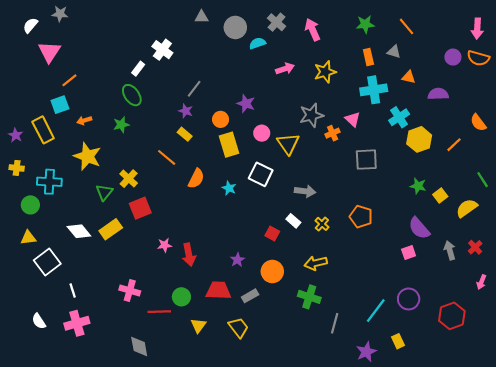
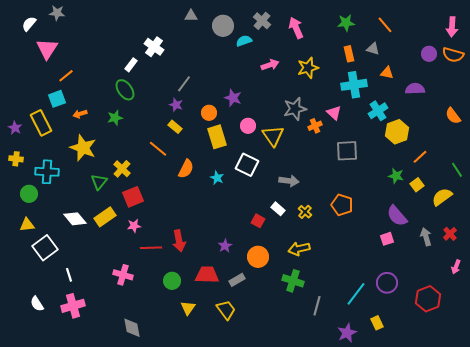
orange line: (454, 145) -> (420, 157), moved
pink star: (165, 245) -> (134, 226), moved
red line: (159, 312) -> (151, 248), moved

